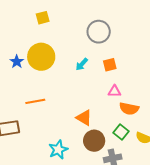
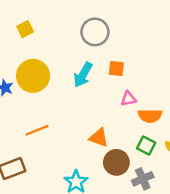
cyan arrow: (82, 64) -> (83, 75), size x1.5
orange square: (110, 65) -> (116, 68), turned 32

